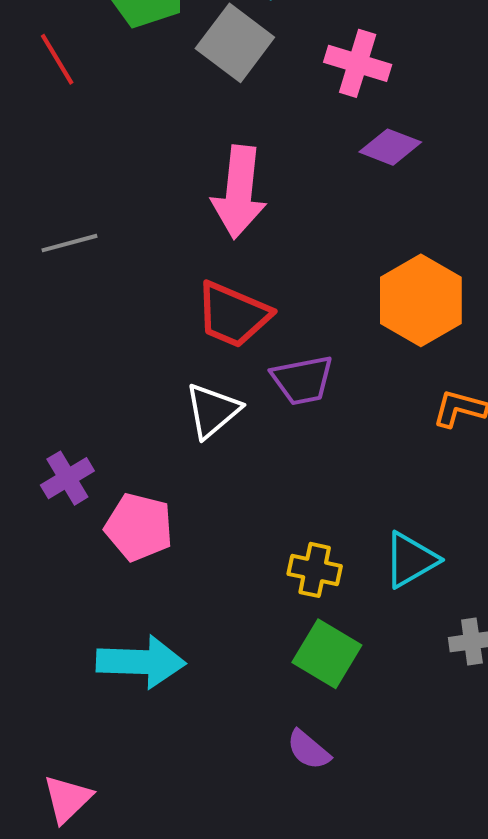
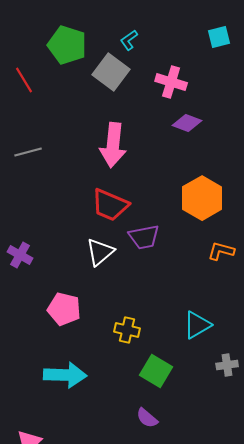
gray line: (69, 243) -> (28, 152), moved
purple cross: (67, 478) -> (20, 255), moved, turned -30
yellow cross: (315, 570) -> (127, 330), moved

